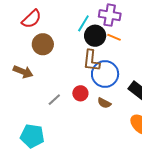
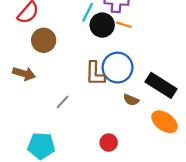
brown L-shape: (91, 61) -> (95, 74), moved
red circle: (80, 93) -> (109, 143), moved
brown semicircle: (104, 103) -> (131, 100), moved

